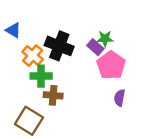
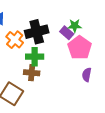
black cross: (59, 46) -> (37, 32), turned -35
green cross: (41, 76) -> (35, 57), moved

